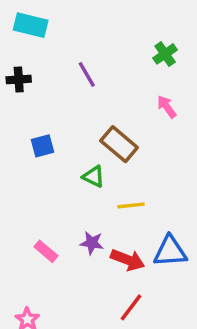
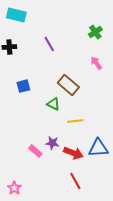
pink rectangle: (46, 251) -> (35, 151), moved
red line: (131, 307) -> (75, 181), turned -66

